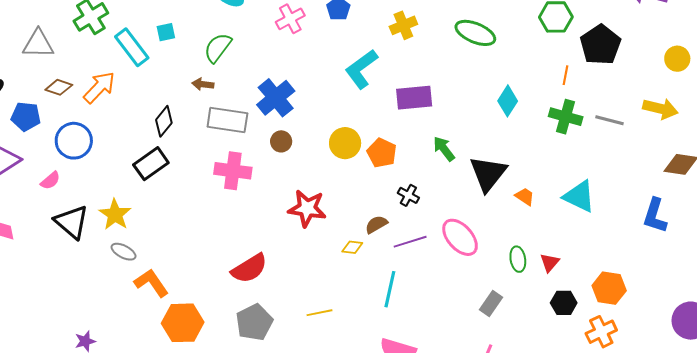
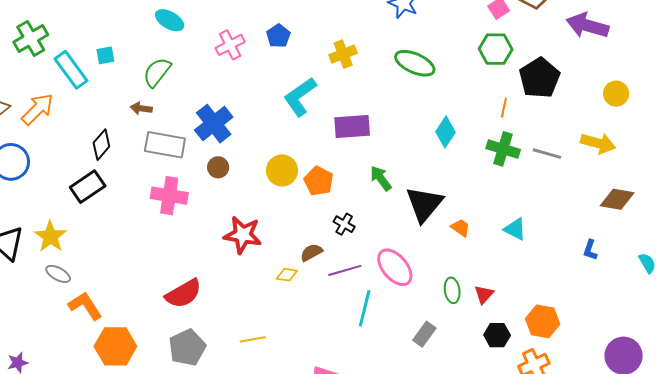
cyan triangle: (579, 196) -> (515, 229), size x0.7
blue L-shape: (655, 216) -> (590, 250), size x0.6
cyan line: (390, 289) -> (365, 308), moved

